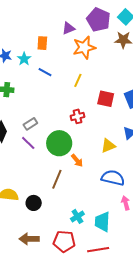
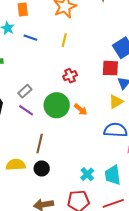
red square: (106, 99) -> (110, 68), moved
yellow triangle: (108, 146) -> (116, 102), moved
orange arrow: (77, 160) -> (81, 109), moved
brown line: (57, 179) -> (40, 144), moved

